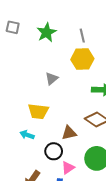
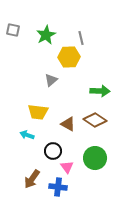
yellow hexagon: (82, 59) -> (69, 57), moved
brown triangle: (69, 133) -> (68, 124), moved, turned 42
pink triangle: (68, 168) -> (67, 167), turned -32

